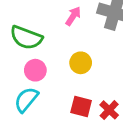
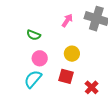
green semicircle: (26, 38) -> (34, 35), size x0.6
red square: (81, 107) -> (66, 76), moved

